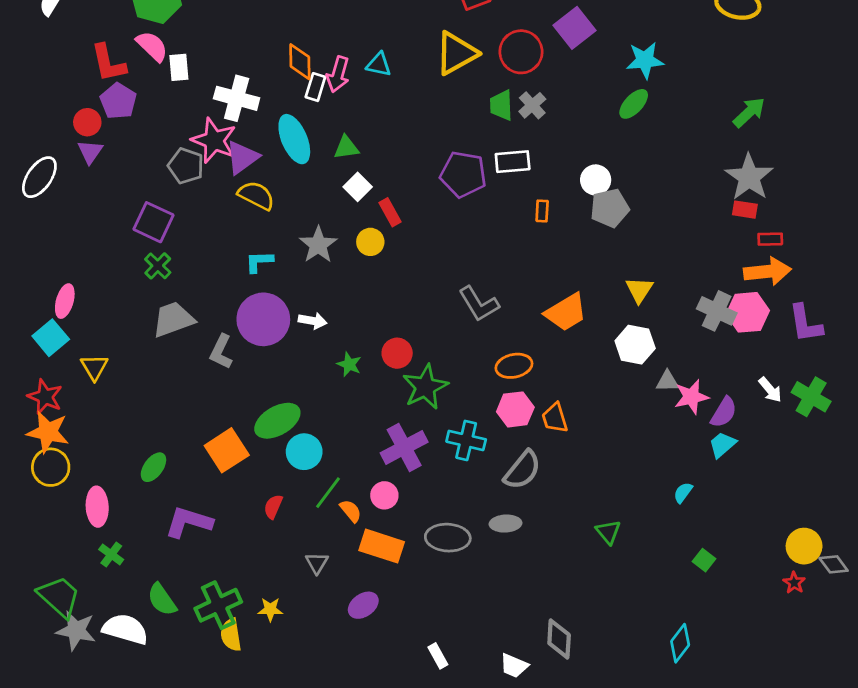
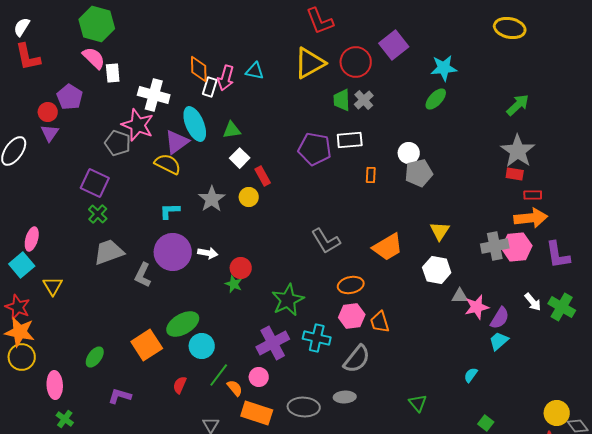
red L-shape: (108, 63) -> (28, 57), moved
purple triangle: (242, 157) -> (177, 142), moved
gray cross: (717, 311) -> (495, 246), turned -36
red circle: (397, 353) -> (241, 268), moved
purple L-shape: (189, 522) -> (120, 396), size x0.7

